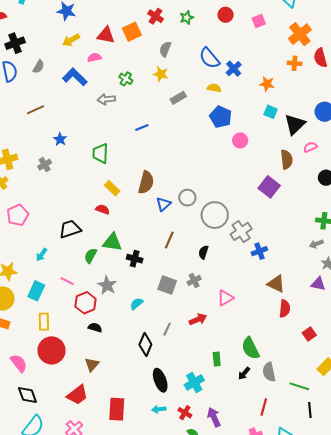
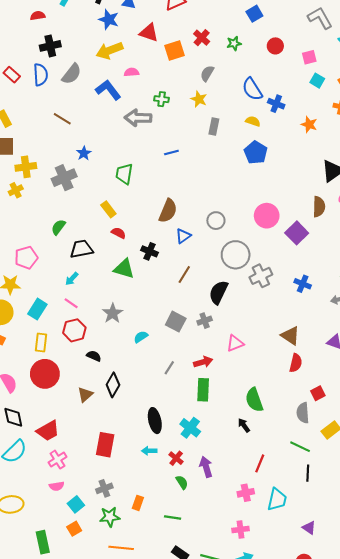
red triangle: (106, 35) -> (149, 33), moved
yellow arrow: (71, 40) -> (109, 51), size x1.4
gray semicircle: (39, 67) -> (72, 74), size x1.5
blue cross: (234, 69) -> (276, 104), turned -35
green cross: (126, 79) -> (162, 99), turned -32
gray rectangle: (178, 98) -> (214, 126), turned -56
gray arrow: (106, 99) -> (138, 118), size x1.4
brown line: (35, 110) -> (62, 119), turned 48
cyan square: (271, 112) -> (317, 81), moved
pink circle: (240, 140) -> (267, 216), moved, size x1.5
gray cross: (45, 165) -> (64, 178), size x1.6
yellow rectangle: (112, 188) -> (108, 209), moved
gray circle: (187, 198) -> (216, 221), moved
pink pentagon: (18, 215) -> (26, 258), moved
blue cross: (259, 251) -> (303, 284), moved, turned 35
black semicircle: (203, 252) -> (218, 292), size x1.6
cyan arrow: (42, 255) -> (72, 279), moved
green semicircle: (91, 256) -> (58, 227), moved
black cross: (135, 259) -> (150, 251), moved
red hexagon: (86, 303) -> (74, 330), moved
black diamond: (145, 344) -> (113, 385), moved
green rectangle: (217, 359) -> (203, 390), moved, size x1.5
gray semicircle: (269, 372) -> (303, 413), moved
black arrow: (244, 373) -> (244, 425), turned 96
cyan cross: (194, 382) -> (190, 428), turned -30
red trapezoid: (77, 395) -> (48, 431), moved

